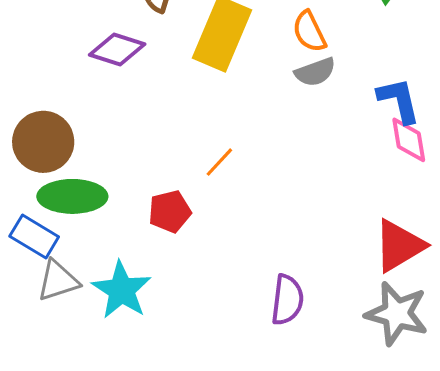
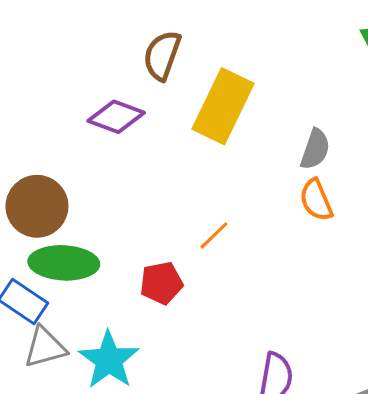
orange semicircle: (309, 32) -> (316, 200), moved
gray semicircle: (315, 72) -> (315, 149), turned -54

